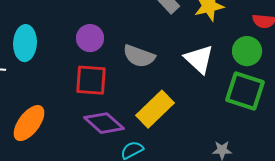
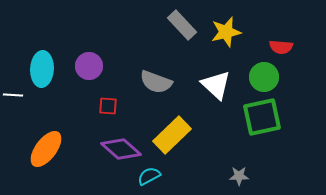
purple circle: (90, 38) -> (89, 66), moved
red square: (91, 80) -> (108, 106), size x0.6
green square: (245, 91) -> (262, 117), turned -30

